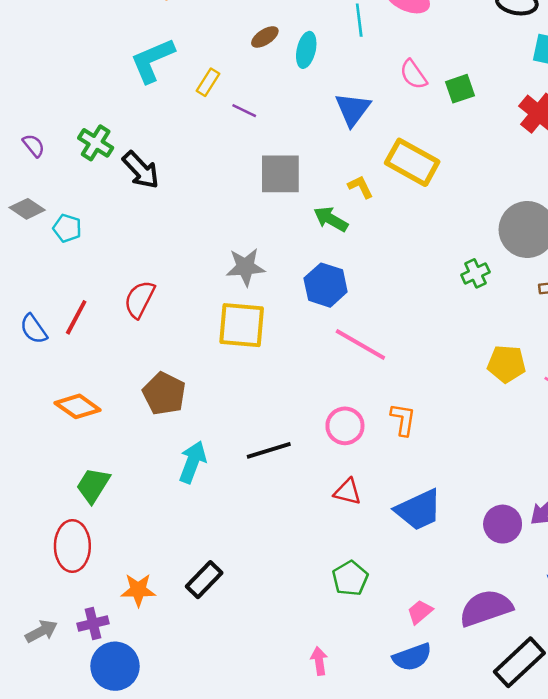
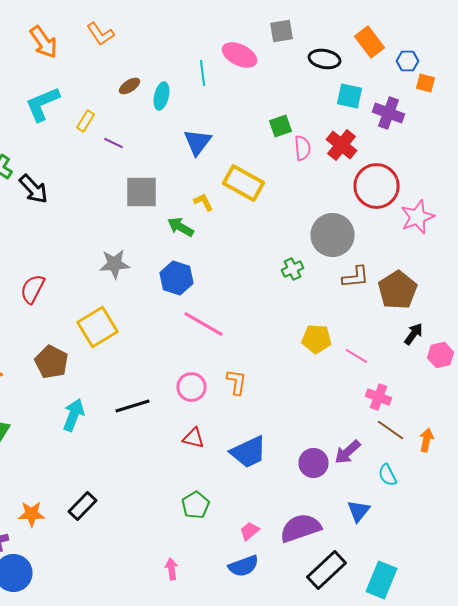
pink semicircle: (413, 74) -> (302, 148), moved, turned -150
yellow square: (242, 325) -> (98, 327), moved, turned -36

